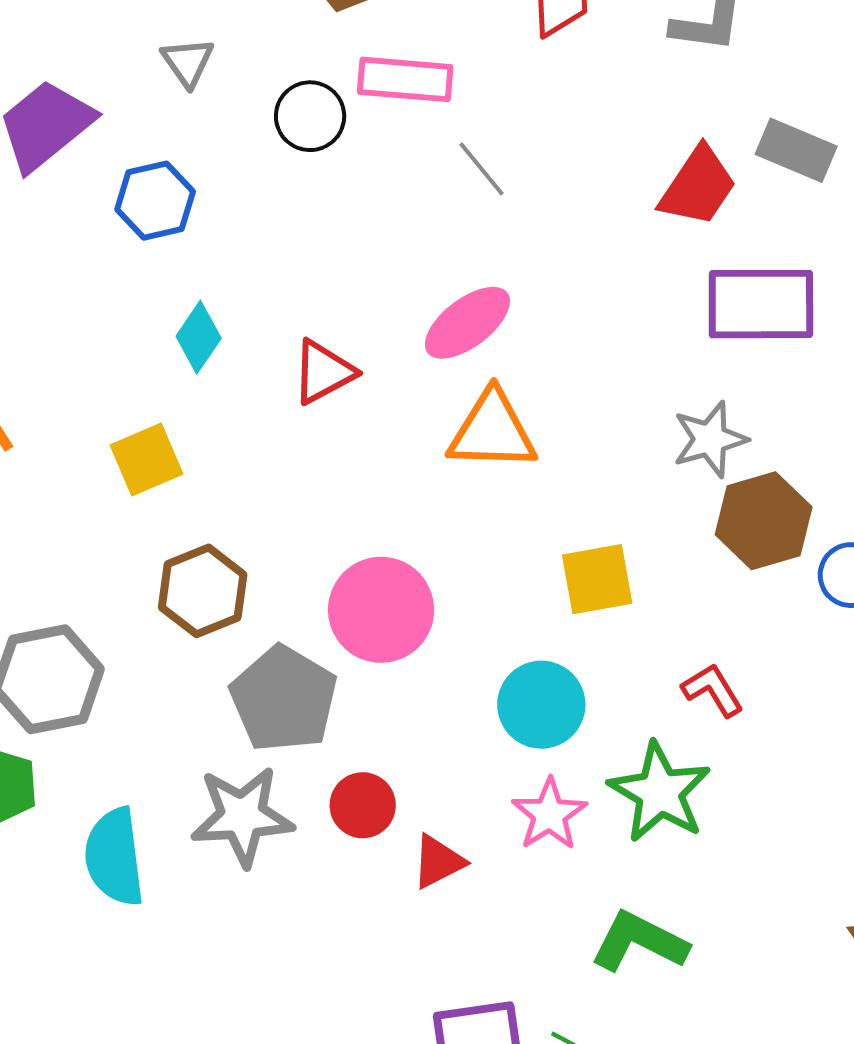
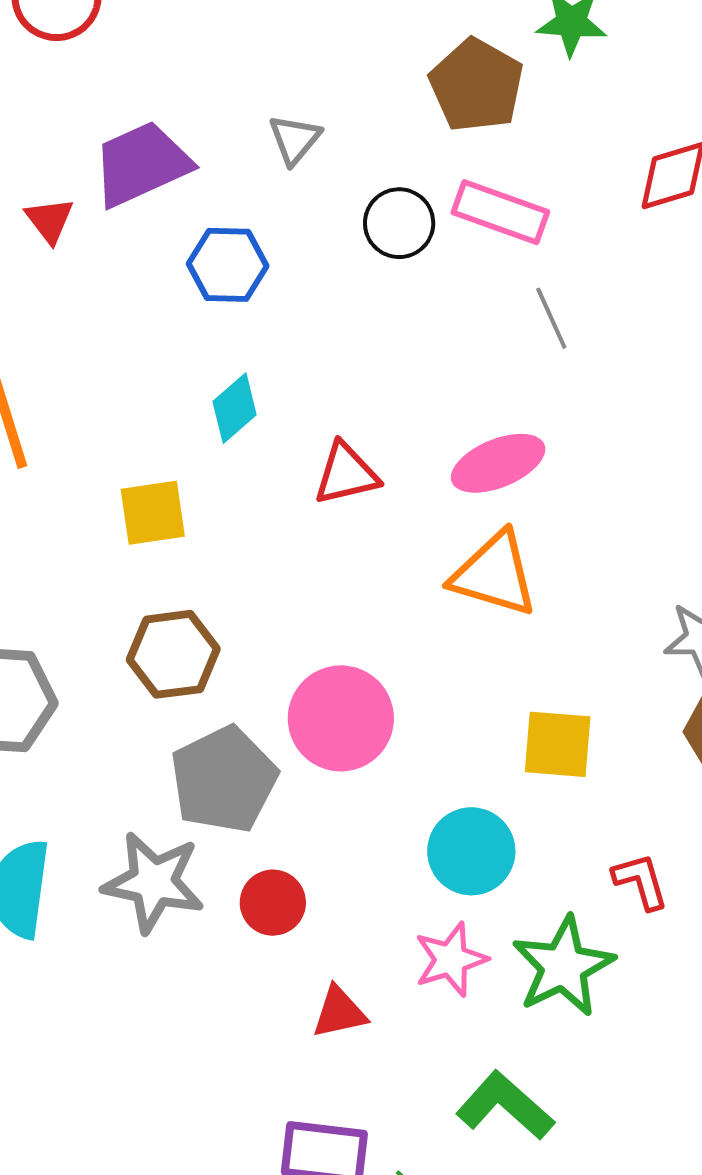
red triangle: (438, 862) -> (339, 1012), moved

